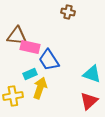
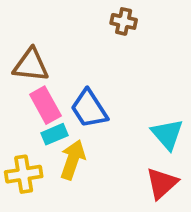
pink rectangle: (30, 47) -> (45, 105), moved, turned 48
cyan triangle: (92, 74) -> (167, 134), turned 30

